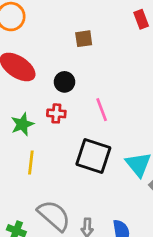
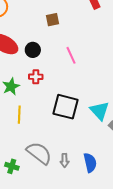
black circle: (64, 82) -> (33, 50), moved
pink line: (102, 110) -> (71, 55), moved

